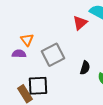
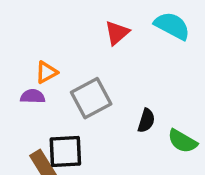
red triangle: (80, 23) -> (117, 33), moved
orange triangle: (27, 40) -> (46, 72), turned 40

